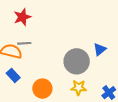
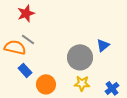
gray line: (24, 43) -> (28, 39), turned 40
blue rectangle: (13, 75) -> (25, 70), moved

